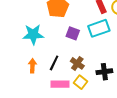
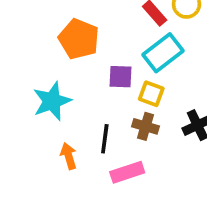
yellow square: (80, 82) -> (151, 94), moved

